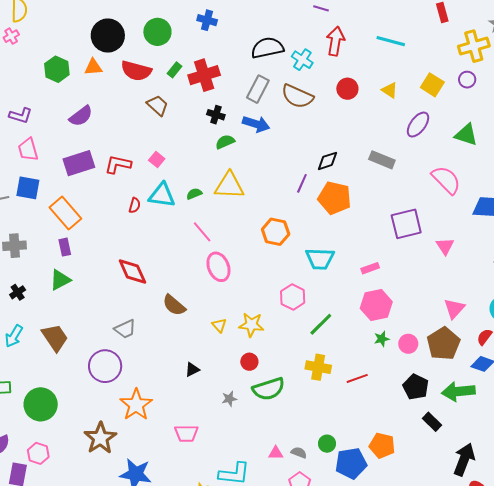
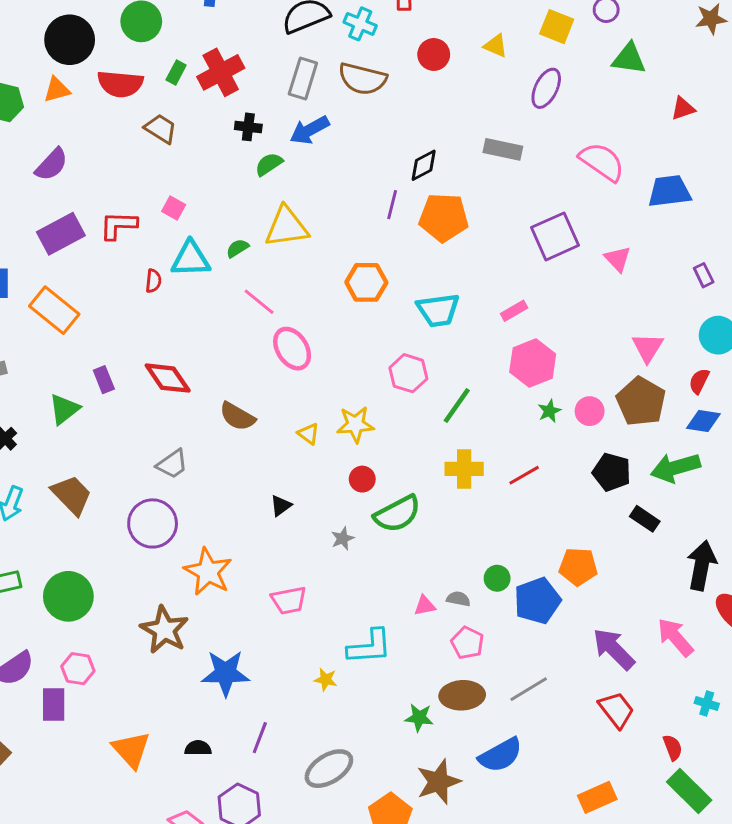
blue arrow: (256, 124) -> (310, 130), turned 144
green triangle: (466, 135) -> (629, 59), moved
purple rectangle: (65, 247) -> (104, 380), moved

